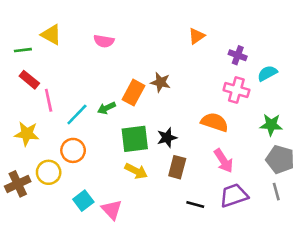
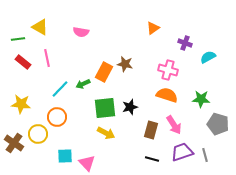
pink cross: (236, 90) -> (168, 70), moved
pink line: (49, 100) -> (47, 58), moved
green star: (271, 125) -> (201, 99), moved
brown rectangle: (177, 167) -> (151, 130), moved
brown cross: (18, 184) -> (14, 143), turned -30
gray line: (276, 192) -> (205, 155), moved
cyan square: (83, 201) -> (65, 156), turned 35

